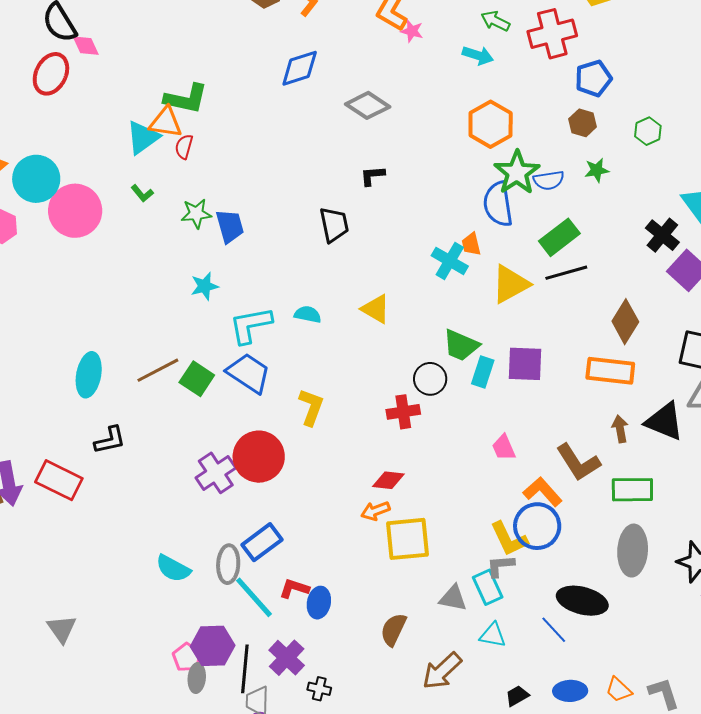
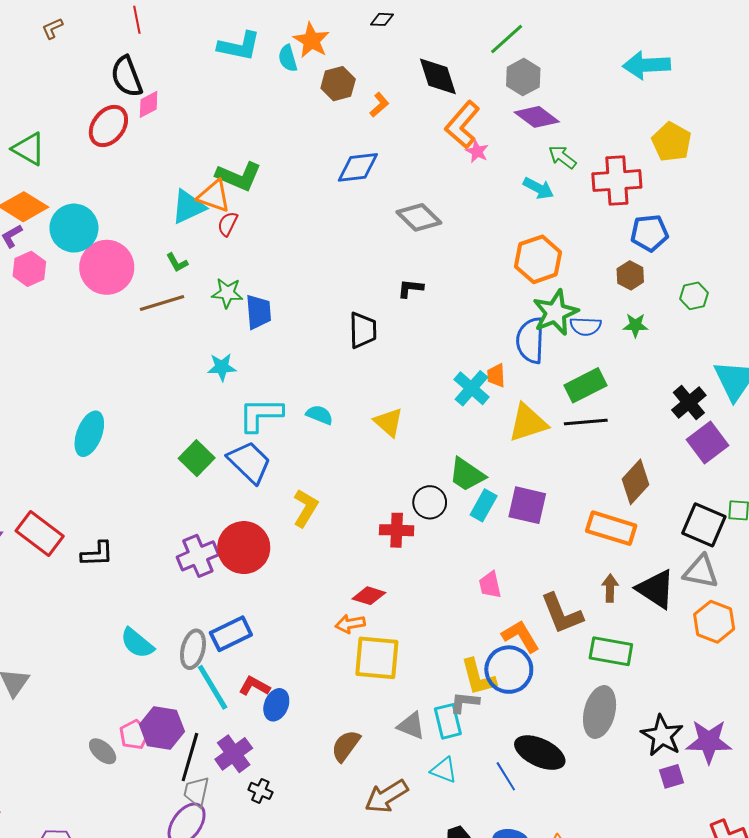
pink diamond: (86, 46) -> (149, 104), turned 76
brown line: (158, 370) -> (162, 303), moved
black L-shape: (110, 440) -> (97, 554), moved
gray ellipse: (197, 678) -> (103, 751), moved, turned -64

